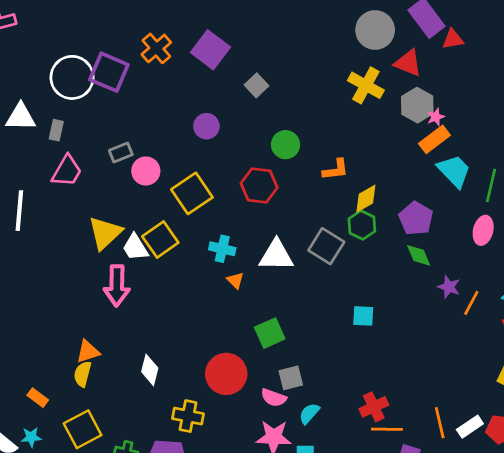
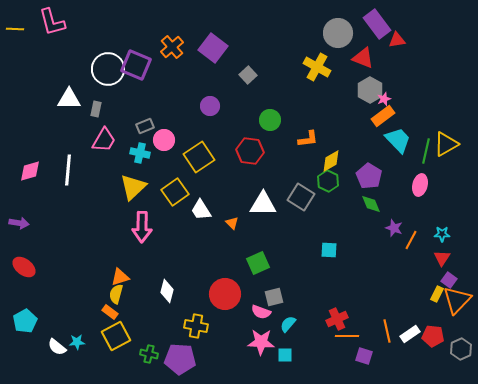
yellow cross: (366, 85) -> (317, 67), moved
white trapezoid: (135, 247) -> (201, 210), moved
cyan cross: (222, 249) -> (140, 153), moved
orange rectangle: (38, 398) -> (110, 312), moved

